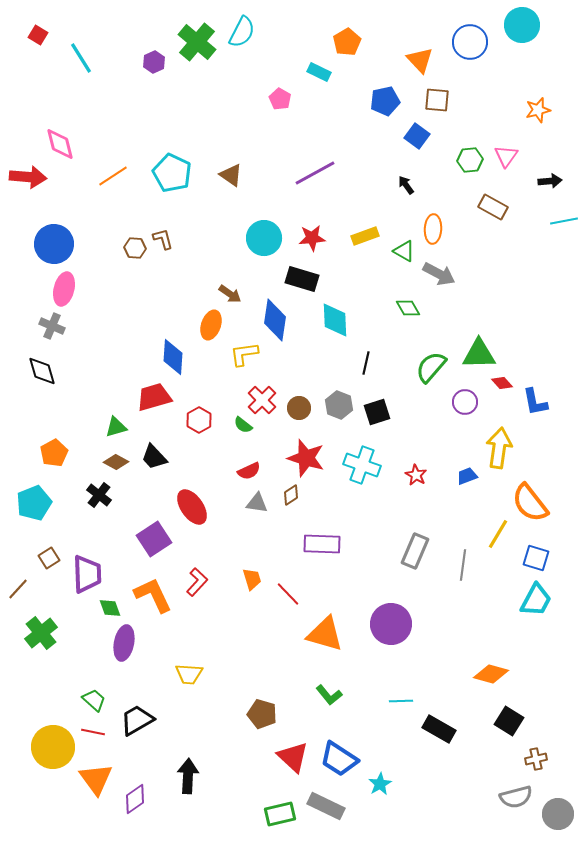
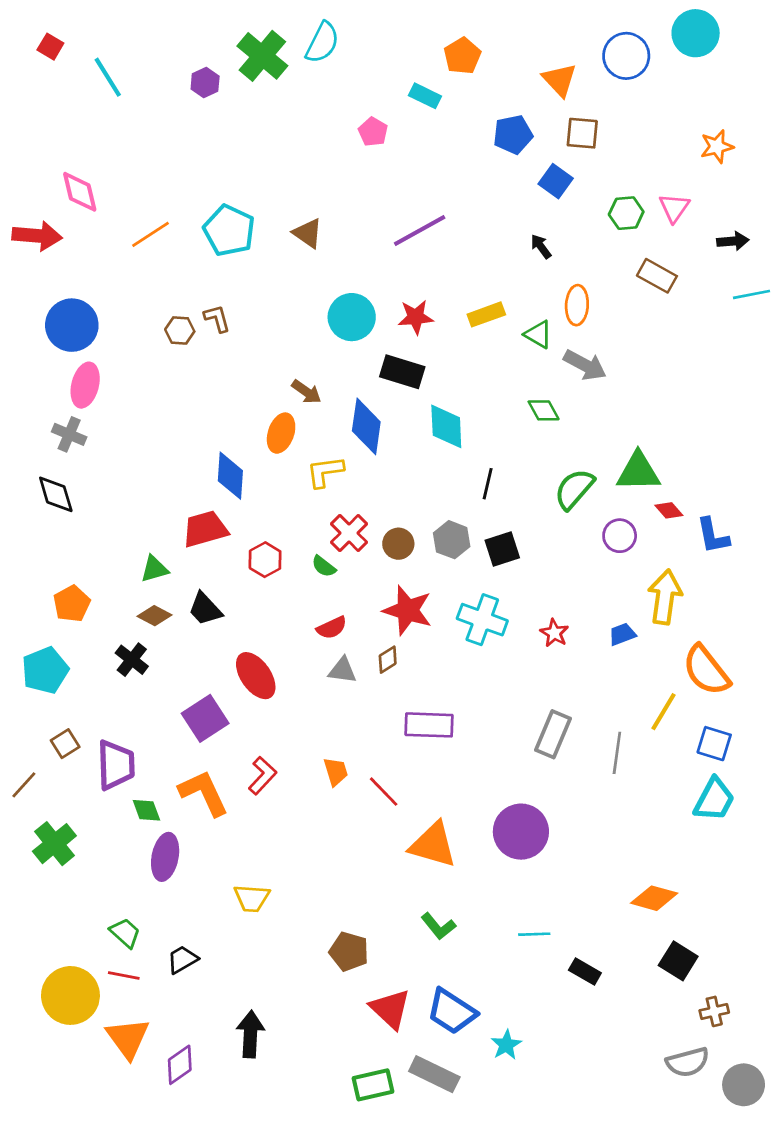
black trapezoid: (137, 720) -> (182, 960), size x0.7
black rectangle: (439, 729) -> (585, 972), size x0.7

